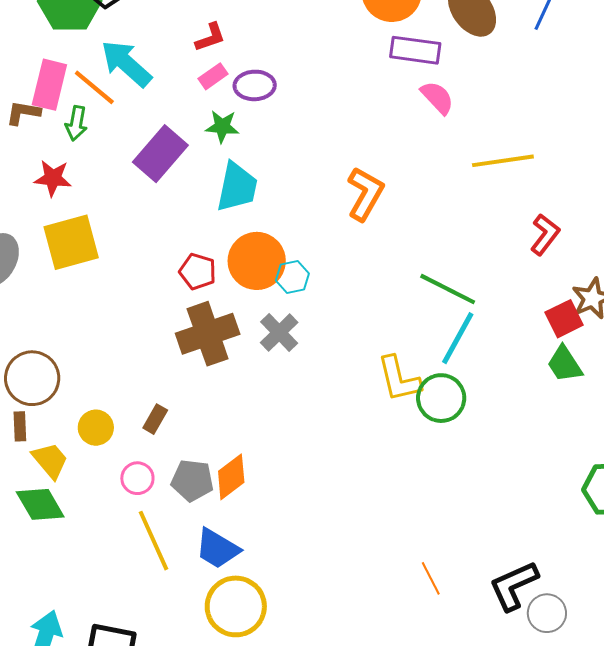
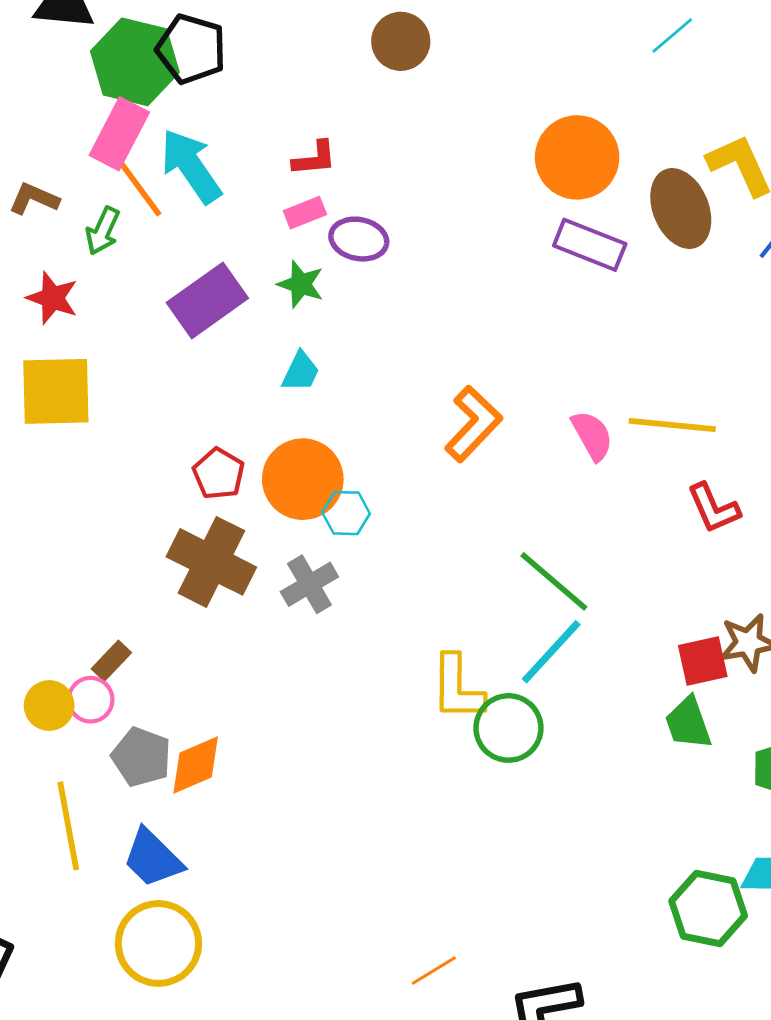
pink rectangle: (49, 85) -> (119, 134), moved
pink semicircle: (437, 98) -> (592, 436), moved
cyan trapezoid: (237, 187) -> (301, 372), size x0.6
red L-shape: (545, 235) -> (713, 508), moved, turned 105
brown cross: (208, 334) -> (211, 562), turned 32
yellow circle: (96, 428) -> (49, 706), moved
pink circle: (137, 478) -> (91, 700), moved
orange line: (431, 578) -> (434, 970), turned 72

